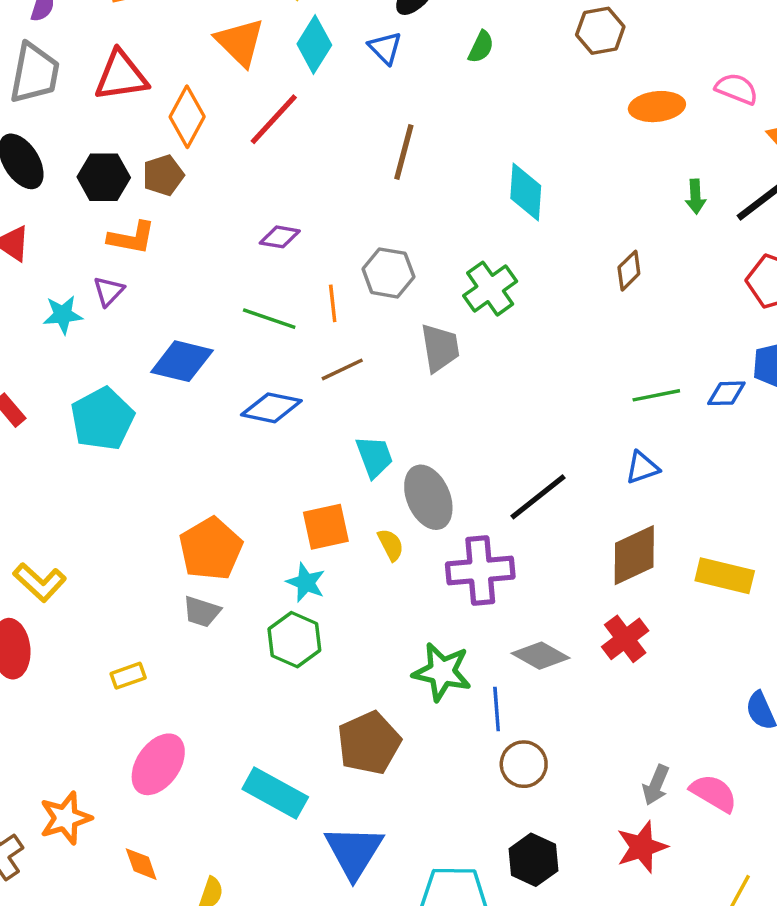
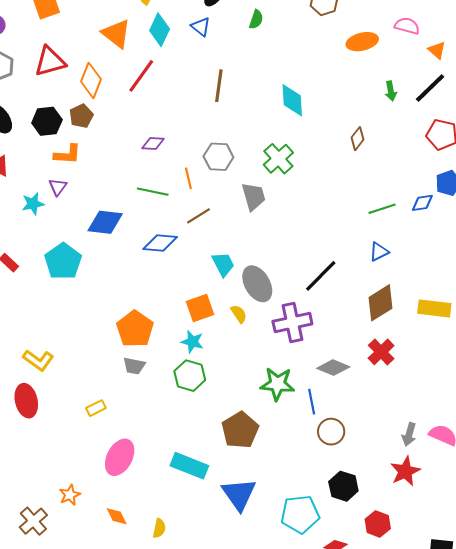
orange star: (66, 818) -> (70, 495), size x0.7

